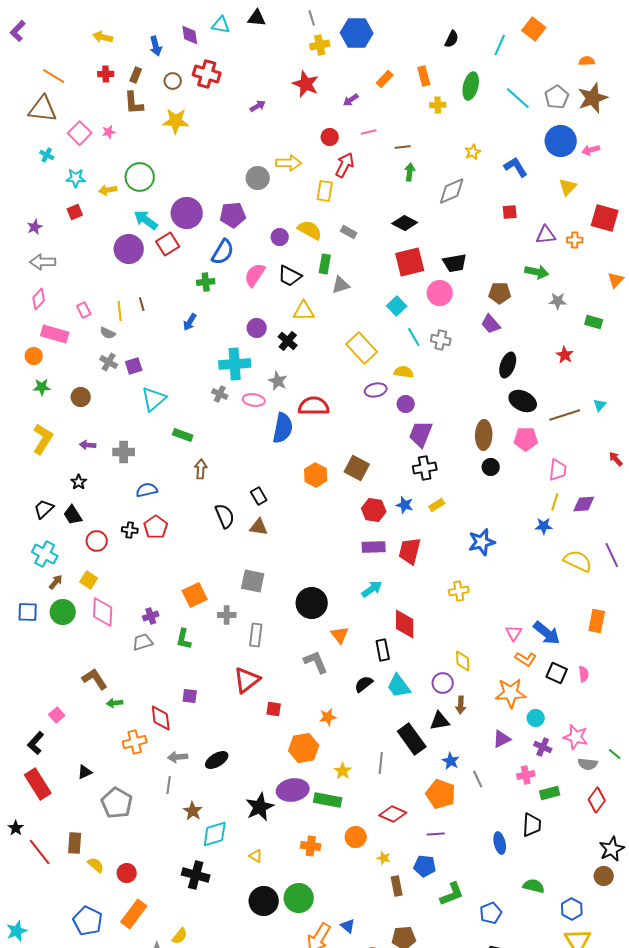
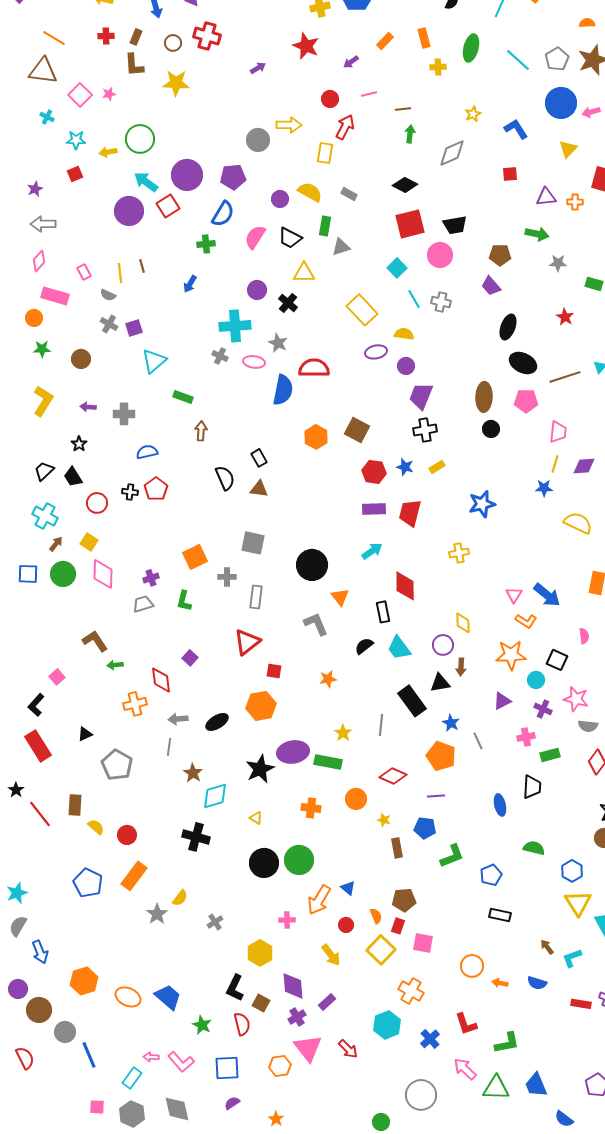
black square: (557, 673) -> (557, 660), moved
purple square: (190, 696) -> (190, 658), turned 35
orange hexagon: (304, 748) -> (261, 706), moved

